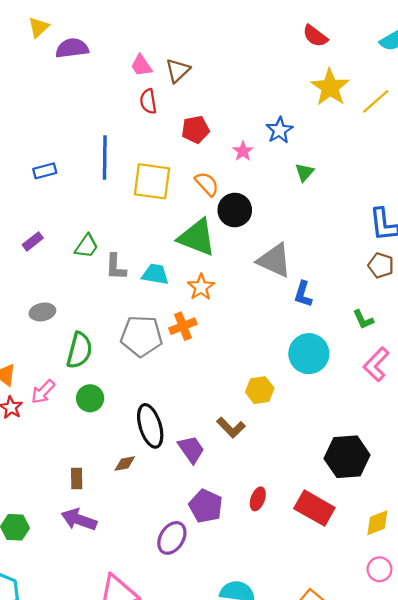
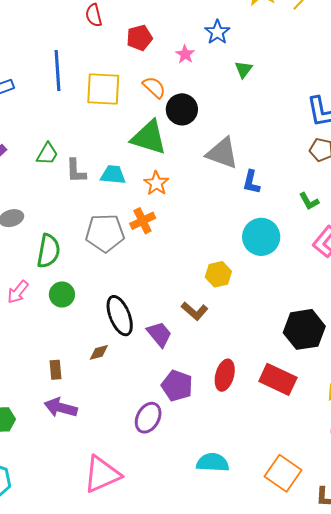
red ellipse: (258, 499) -> (225, 375), size x1.4

